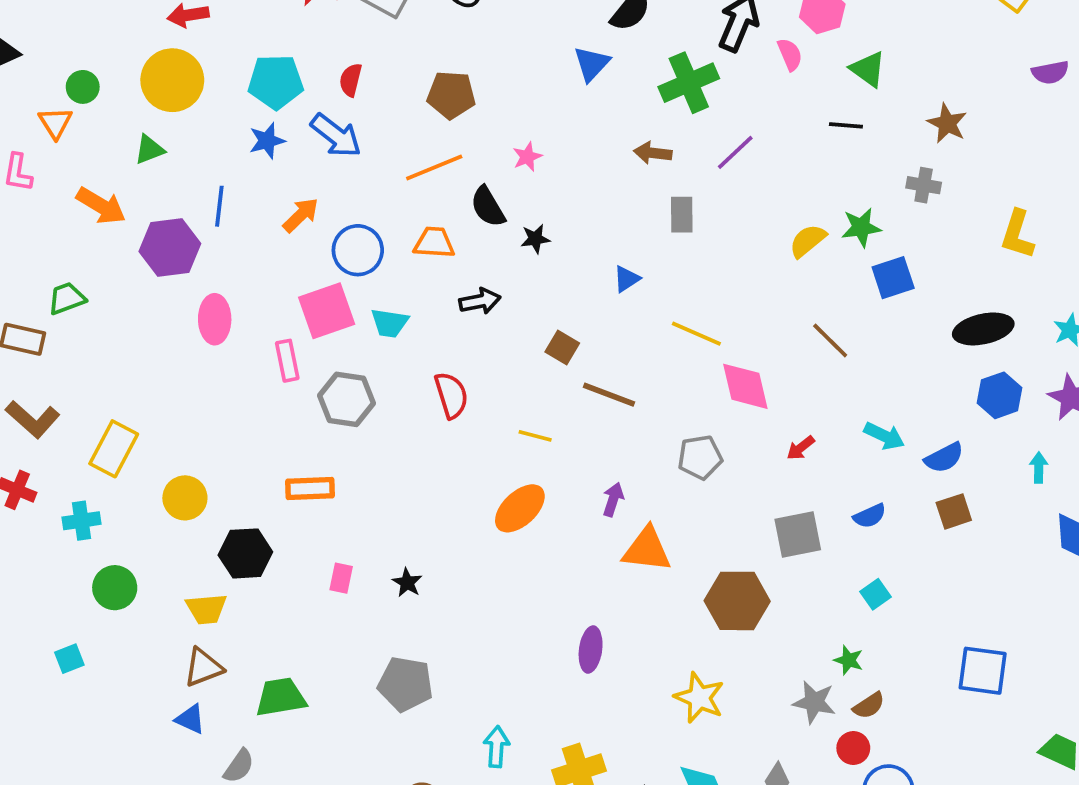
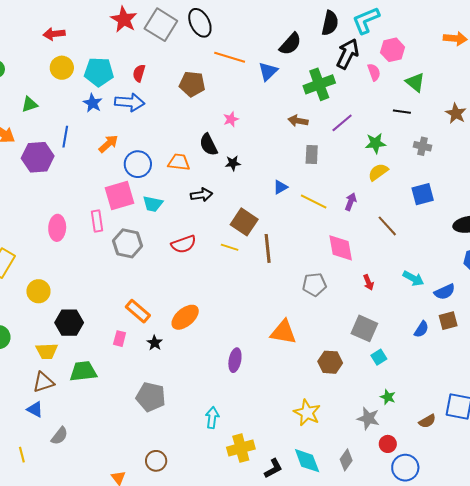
yellow circle: (172, 80) -> (62, 68), moved, size x0.7
blue arrow: (336, 135) -> (130, 102), turned -36
blue star: (267, 141) -> (93, 103), turned -30
orange line: (434, 168) -> (230, 57), moved, turned 36
gray cross: (924, 185) -> (423, 146), moved
green star: (861, 227) -> (375, 143), moved
pink ellipse: (215, 319) -> (57, 228), moved
yellow line: (696, 334) -> (314, 201), moved
brown square: (562, 347) -> (244, 222), size x1.5
red semicircle: (451, 395) -> (184, 244), turned 85
brown line: (609, 395) -> (268, 248), turned 60
yellow line: (535, 436) -> (230, 247), moved
red arrow: (801, 448) -> (368, 282), turned -77
orange rectangle: (310, 488) -> (138, 311), moved, turned 40
purple arrow: (613, 499) -> (351, 202), moved
orange ellipse: (520, 508) -> (185, 317), moved
blue semicircle: (870, 516) -> (421, 329), moved, turned -36
gray square: (798, 534) -> (364, 328), turned 32
cyan square: (876, 594) -> (379, 357), moved
brown hexagon: (737, 601) -> (330, 362), size x0.7
purple ellipse: (591, 650) -> (235, 360), moved
green trapezoid: (281, 697) -> (83, 371), moved
brown semicircle: (869, 706) -> (427, 421), moved
cyan arrow: (496, 747) -> (212, 418), moved

